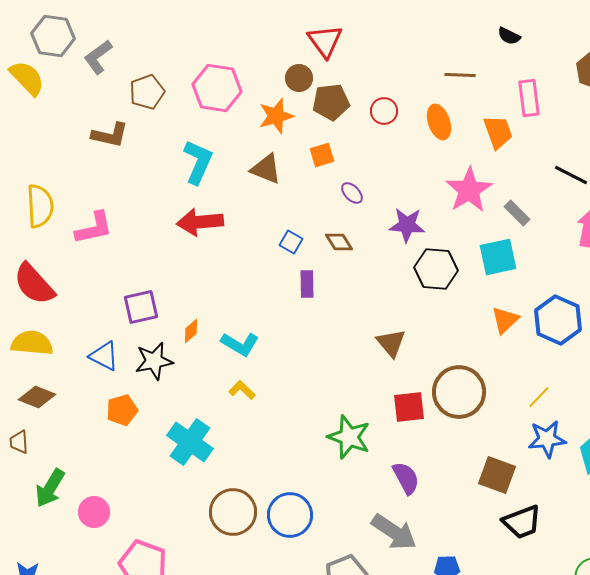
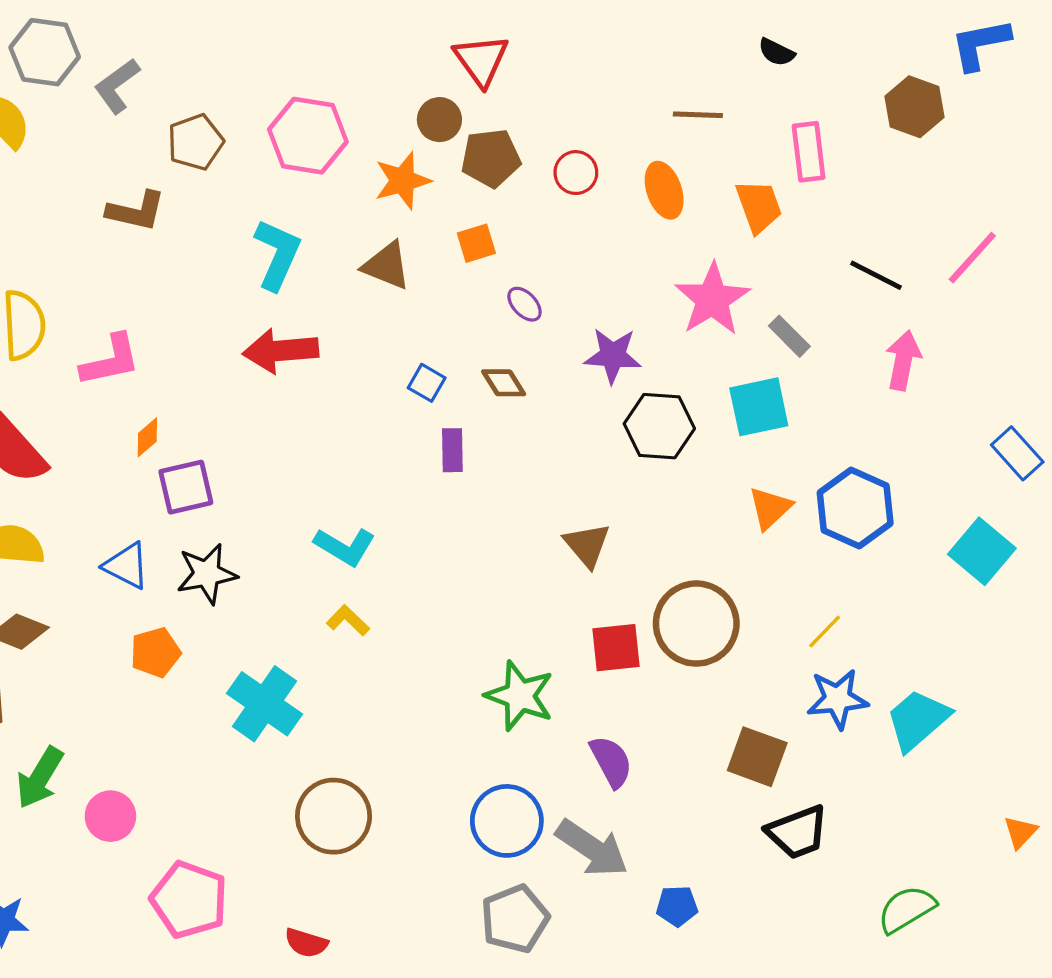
orange diamond: (191, 331) -> (147, 437), moved
blue circle: (290, 515) -> (507, 821), moved

